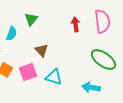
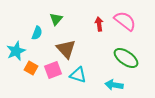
pink semicircle: (102, 21) -> (125, 21), turned -45
brown triangle: (41, 50) -> (66, 49), size x1.5

